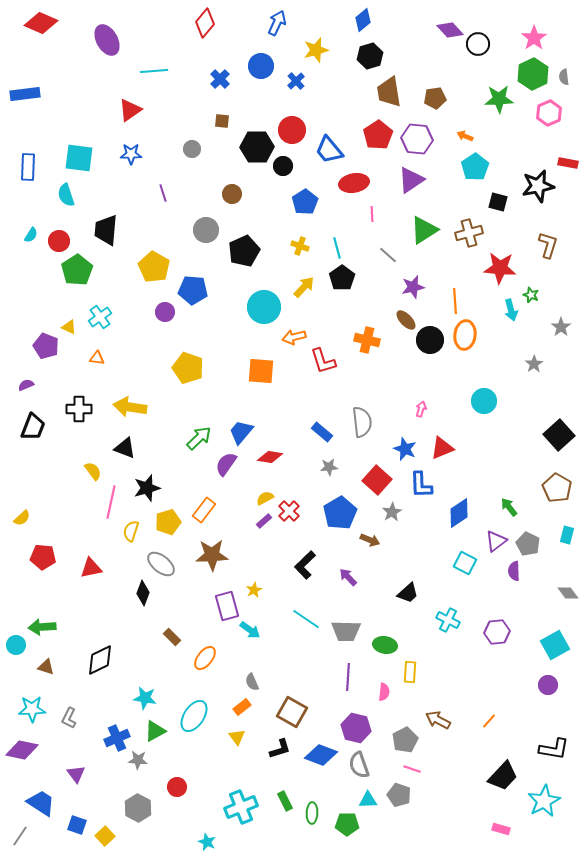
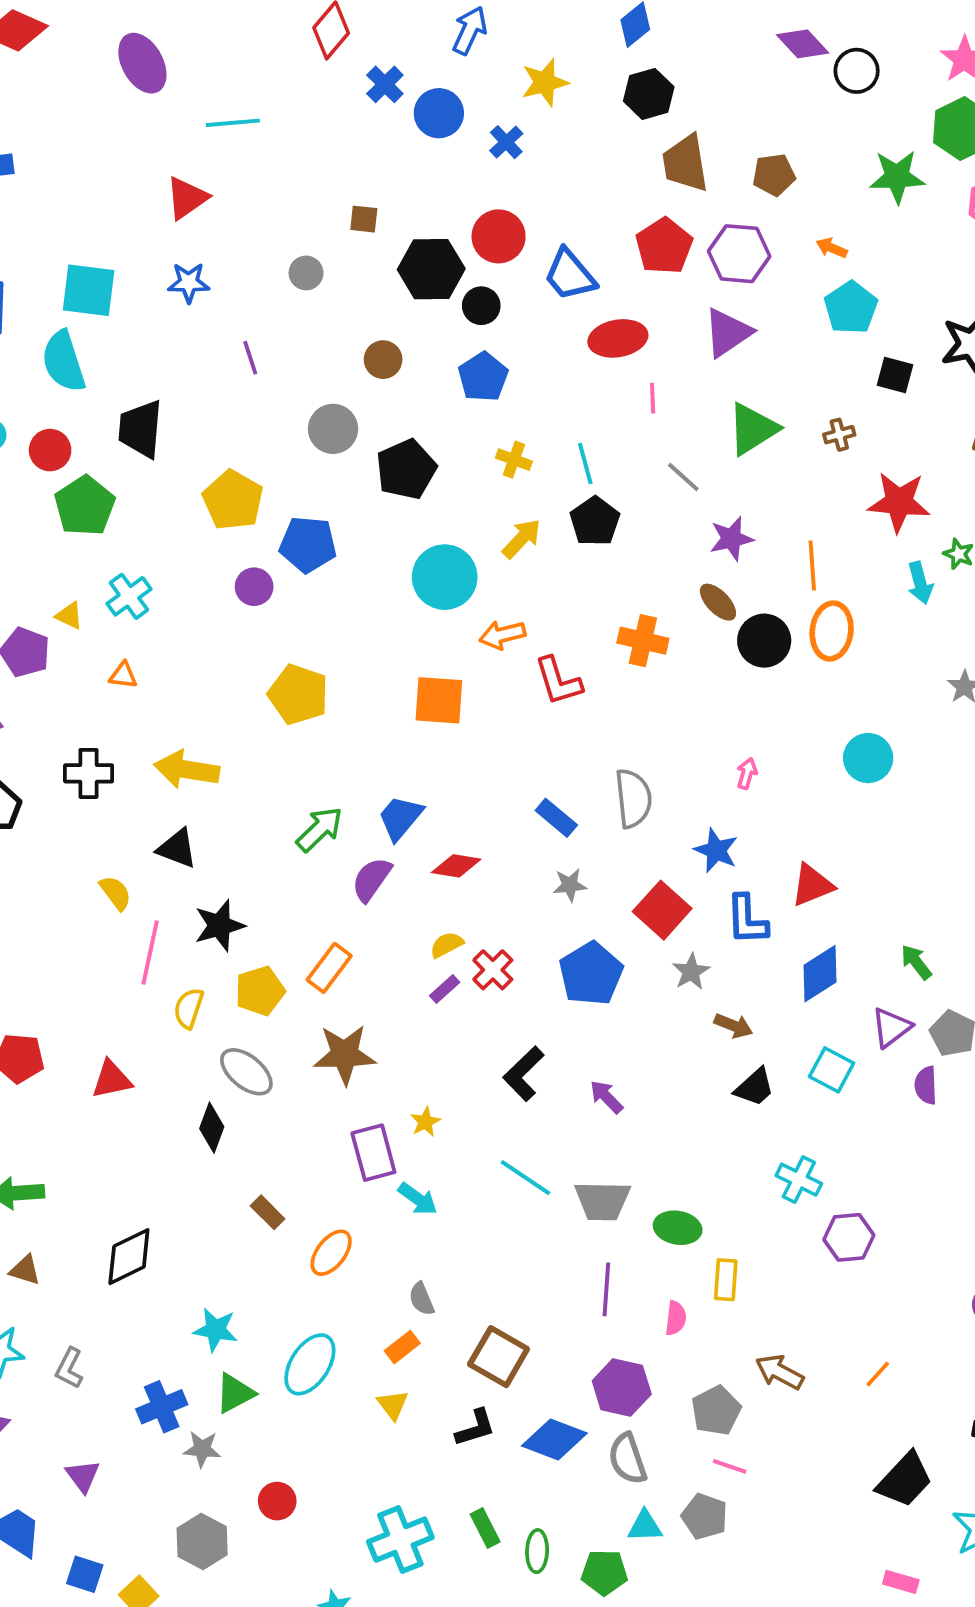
blue cross: (220, 79) -> (385, 84), moved
cyan semicircle: (66, 195) -> (64, 362), size x1.4
blue pentagon: (305, 202) -> (483, 377), moved
brown cross: (469, 233) -> (839, 435), size x0.6
red triangle: (442, 448) -> (812, 885), moved
brown arrow: (370, 540) -> (733, 1026), moved
black trapezoid: (408, 593) -> (755, 1087), moved
purple hexagon: (497, 632) -> (849, 1237), moved

